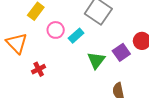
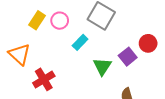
pink circle: (56, 30) -> (60, 21), moved
red cross: (39, 69) -> (44, 79), size x1.5

